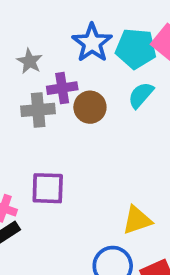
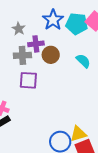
cyan semicircle: (141, 95) -> (83, 61), moved, turned 91
purple square: (48, 188) -> (28, 80), moved
yellow triangle: (137, 220) -> (78, 134), moved

